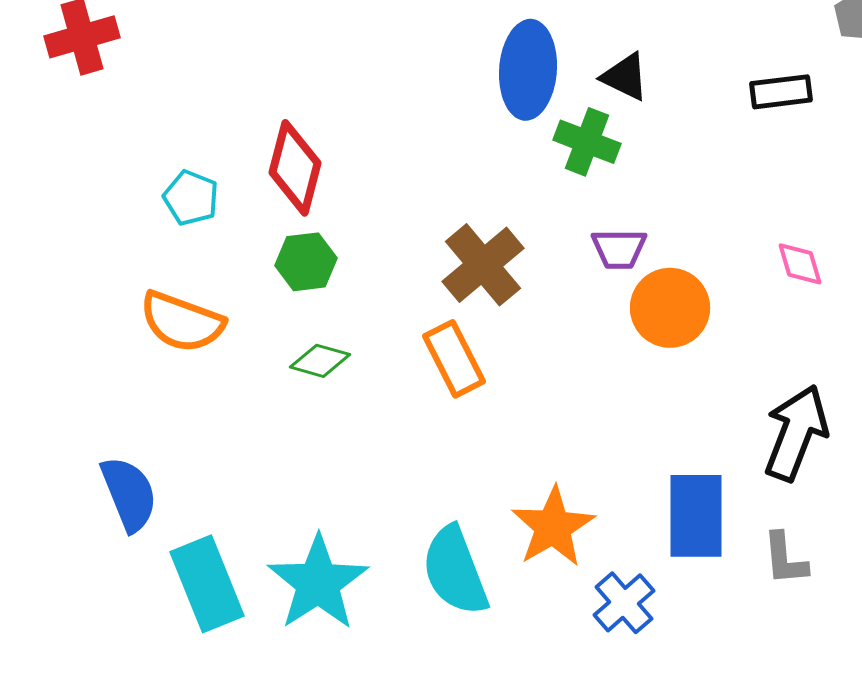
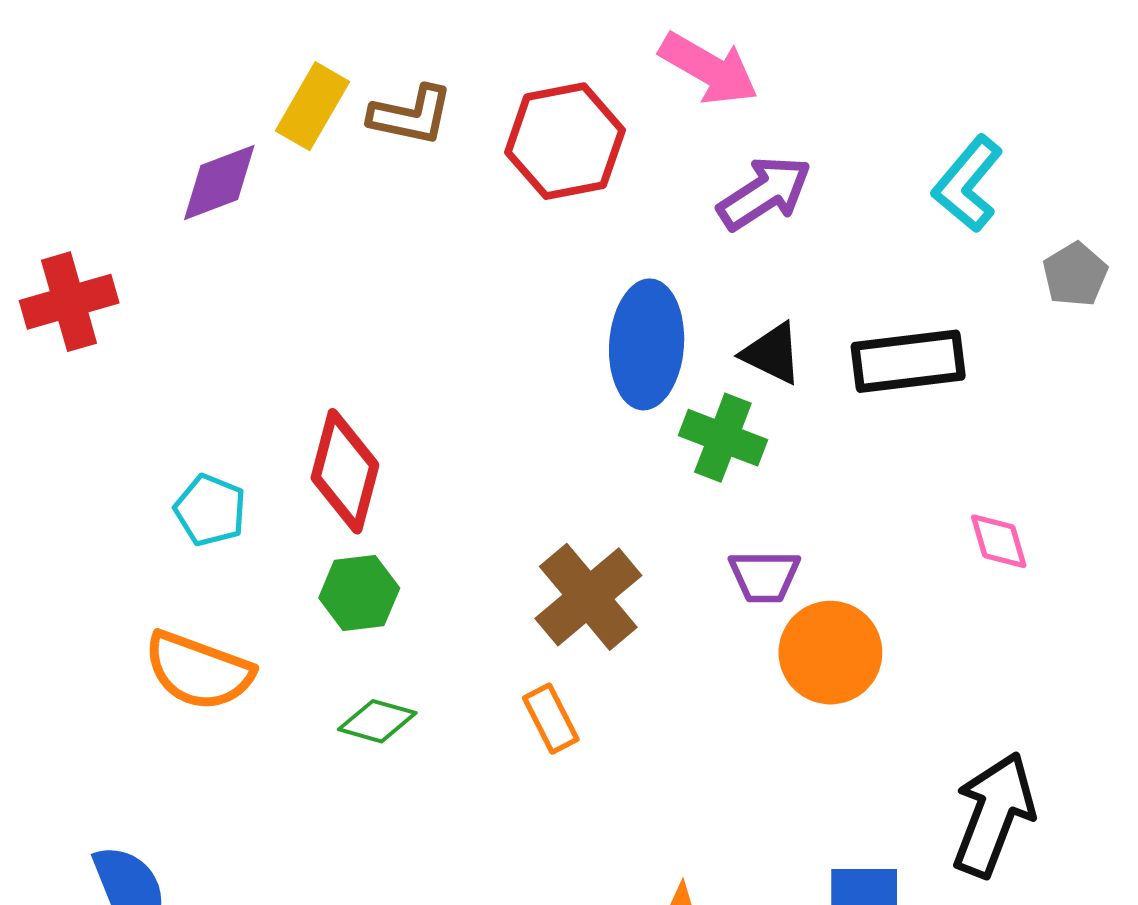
black rectangle: (781, 92) -> (908, 361), moved, size x1.4
pink diamond: (800, 264) -> (999, 541), moved
orange rectangle: (454, 359) -> (551, 719), size x0.7

